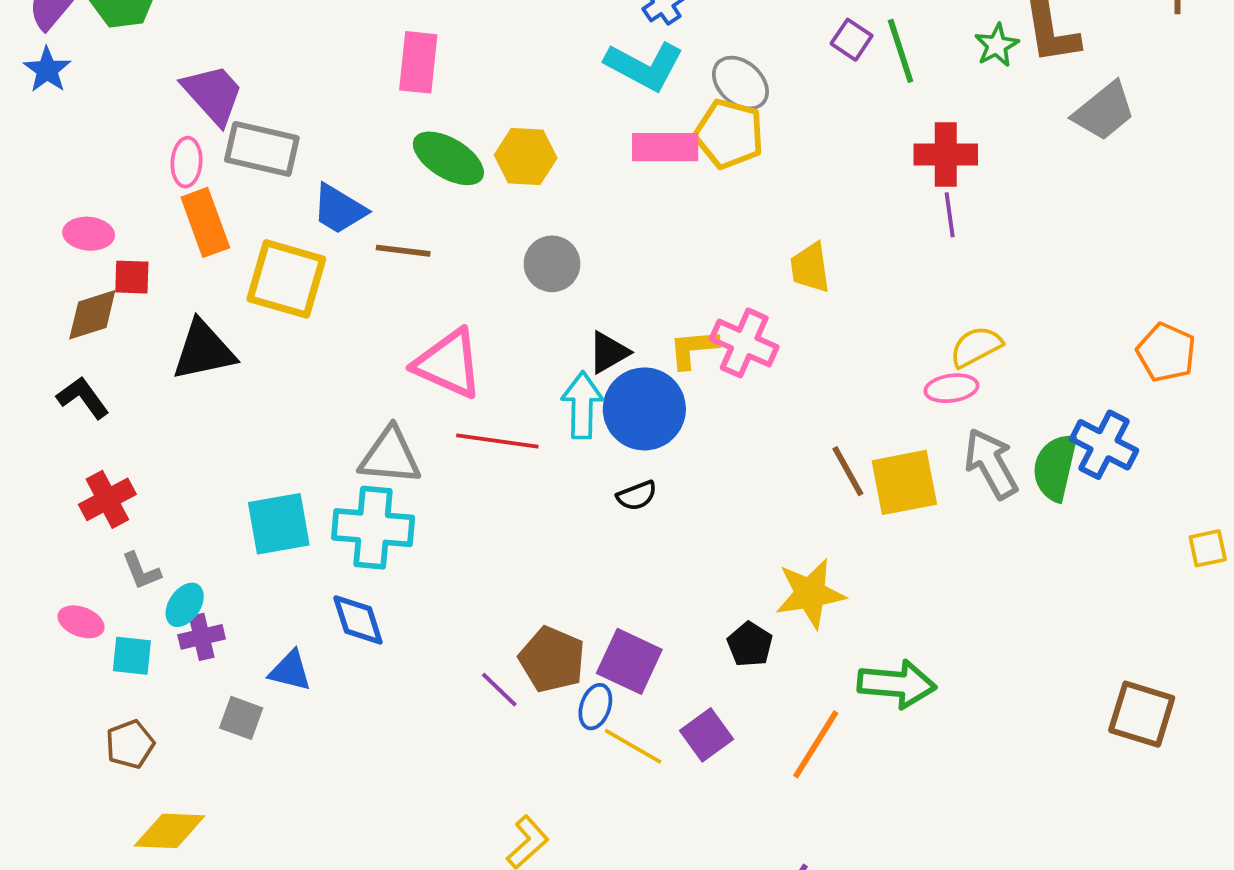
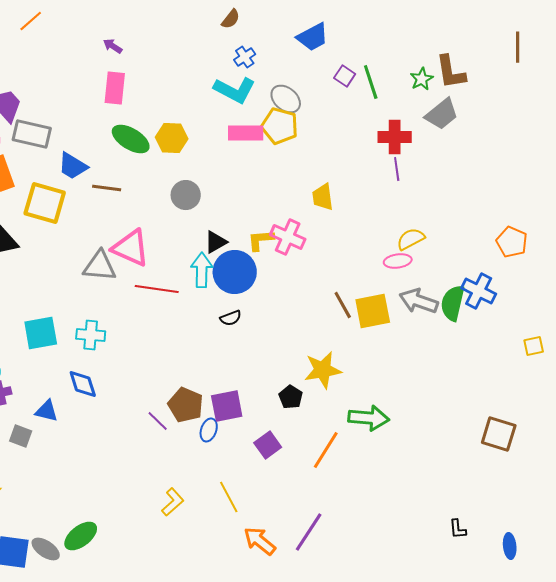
gray trapezoid: (1104, 111) -> (442, 114), moved
gray triangle: (390, 456) -> (100, 266), moved
gray arrow: (991, 464) -> (419, 301), turned -42
cyan cross: (373, 528) -> (91, 335), size x0.7
purple square: (629, 661) -> (227, 406), turned -36
yellow line: (633, 746) -> (229, 497), moved, turned 32

